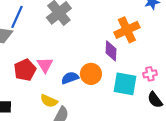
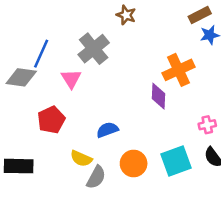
pink triangle: (45, 65) -> (71, 79), moved
orange circle: (91, 74) -> (134, 164), moved
cyan square: (125, 84) -> (176, 161), moved, turned -30

